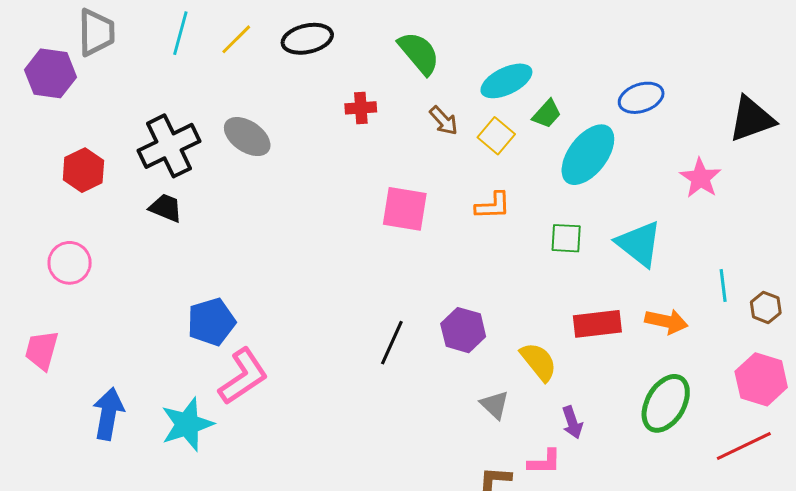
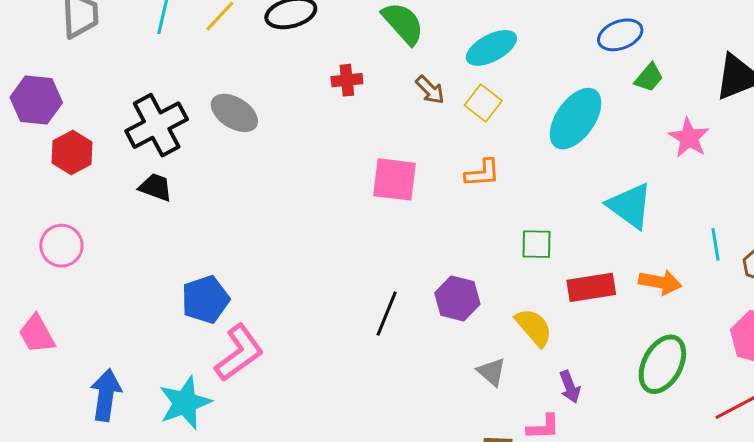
purple hexagon: (50, 73) -> (36, 100), moved
blue ellipse: (641, 98) -> (620, 35), moved
green trapezoid: (547, 114) -> (649, 77), moved
green square: (566, 238) -> (536, 244), moved
pink trapezoid: (42, 350) -> (37, 334), turned -42

